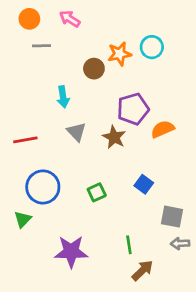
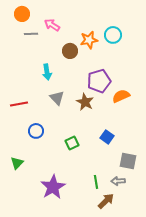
pink arrow: (70, 19) -> (52, 25), moved
blue circle: (43, 187) -> (36, 131), moved, size x0.6
gray arrow: (180, 243) -> (118, 181), moved
purple star: (71, 252) -> (53, 187), turned -30

